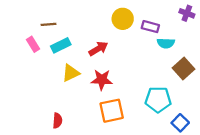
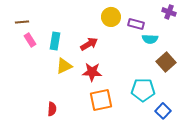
brown line: (49, 24) -> (22, 22), moved
cyan rectangle: (61, 45) -> (55, 41), turned -54

